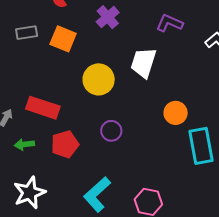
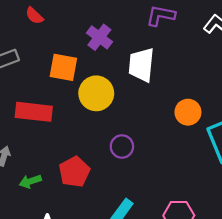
purple cross: (108, 17) -> (99, 37), moved
orange square: (63, 39) -> (63, 67), moved
red rectangle: (43, 108) -> (34, 112), moved

